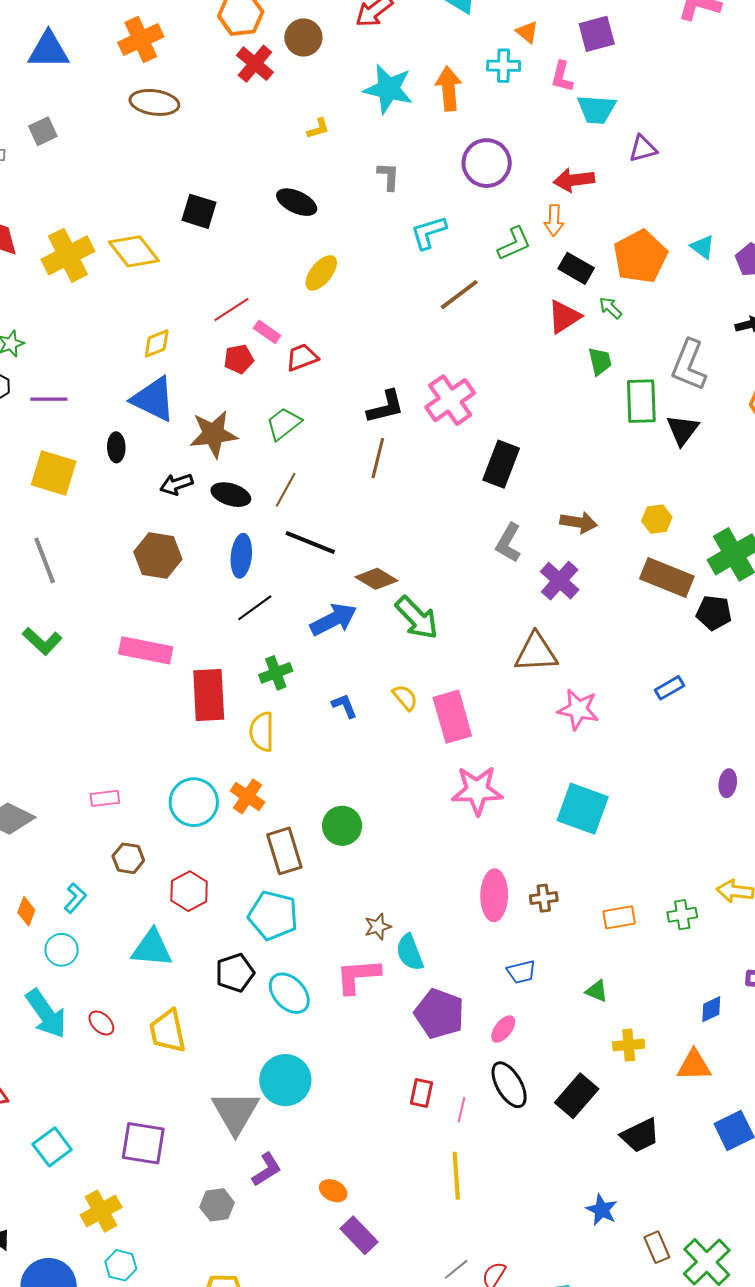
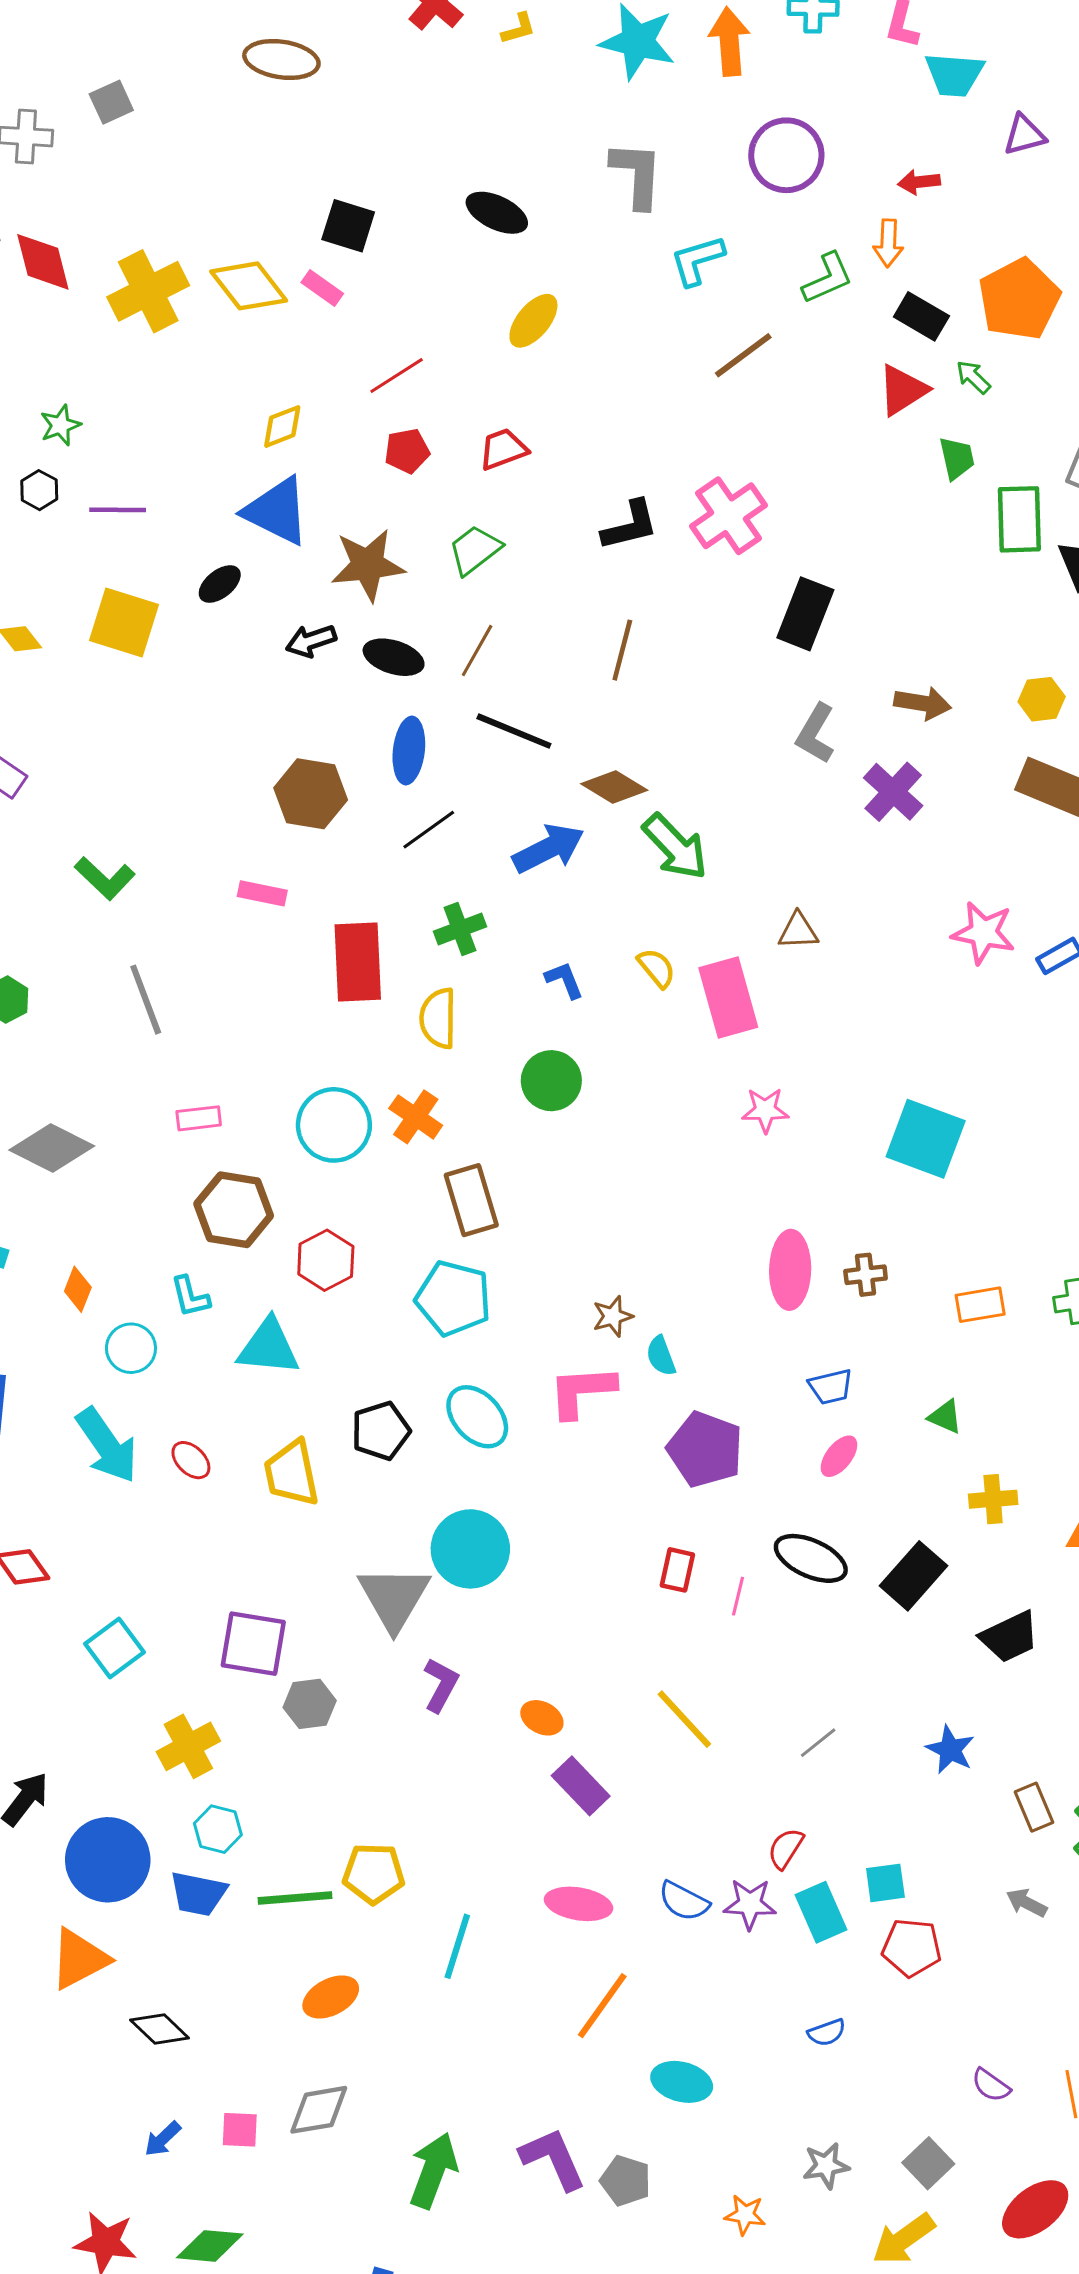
yellow L-shape: (318, 128) -> (519, 29), moved
gray L-shape: (388, 176) -> (637, 175), size x1.6
red arrow: (574, 180) -> (919, 182), size x0.7
pink rectangle: (267, 332) -> (322, 288), moved
black ellipse: (116, 447) -> (220, 584), turned 52
brown line: (378, 458) -> (622, 650), moved
brown hexagon: (158, 556) -> (311, 794), moved
gray line: (45, 560) -> (146, 1000), moved
pink rectangle: (146, 650) -> (262, 893), size x0.6
brown triangle: (536, 653) -> (798, 931), moved, size x0.6
pink star: (578, 709) -> (983, 933), moved
pink star: (477, 790) -> (765, 1110), size x0.6
green circle: (342, 826) -> (551, 1081), moved
brown hexagon: (128, 858) -> (234, 1210), size x1.6
cyan L-shape: (75, 898) -> (190, 1297), moved, turned 124
cyan semicircle: (410, 952) -> (661, 1356), size x0.7
black pentagon: (235, 973) -> (381, 1431), moved
pink ellipse: (503, 1029) -> (839, 1456), moved
black ellipse: (509, 1085) -> (811, 1558), turned -36
purple L-shape: (267, 1170) -> (441, 1685), turned -30
yellow line: (456, 1176) -> (684, 1719), moved, turned -39
gray hexagon: (217, 1205) -> (310, 1704), moved
gray line: (456, 1269) -> (818, 1743), moved

